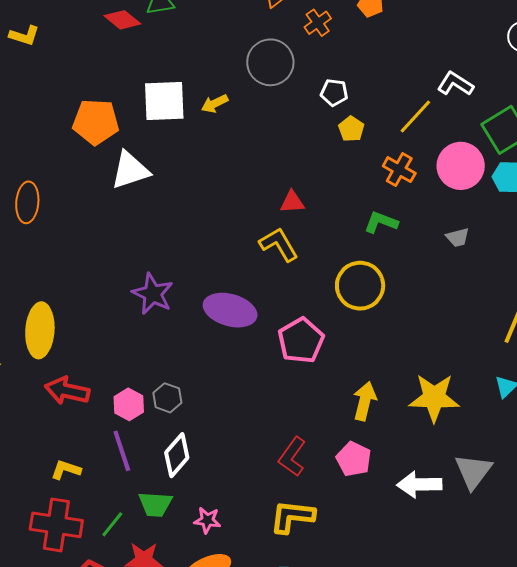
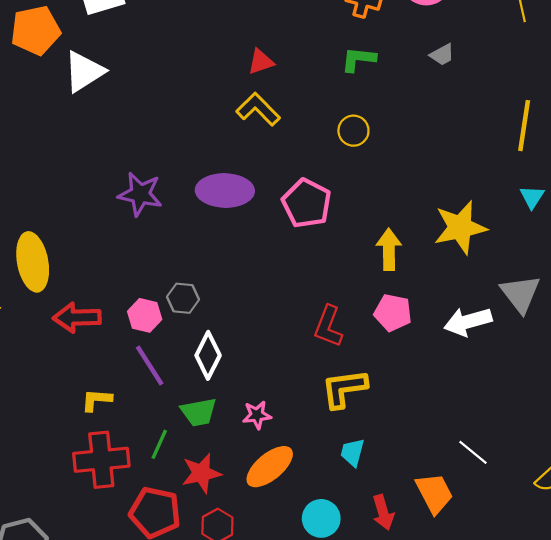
yellow circle: (360, 286) -> (353, 131), size x0.6

